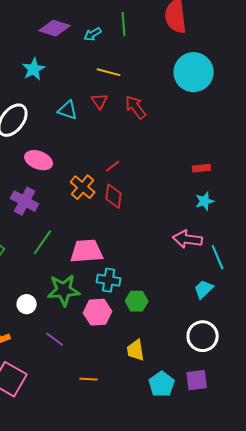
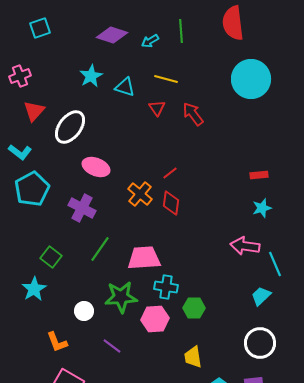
cyan triangle: (68, 110) -> (125, 87), moved

